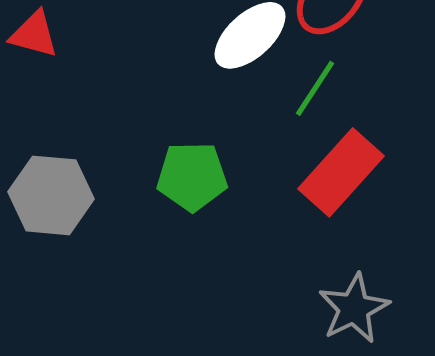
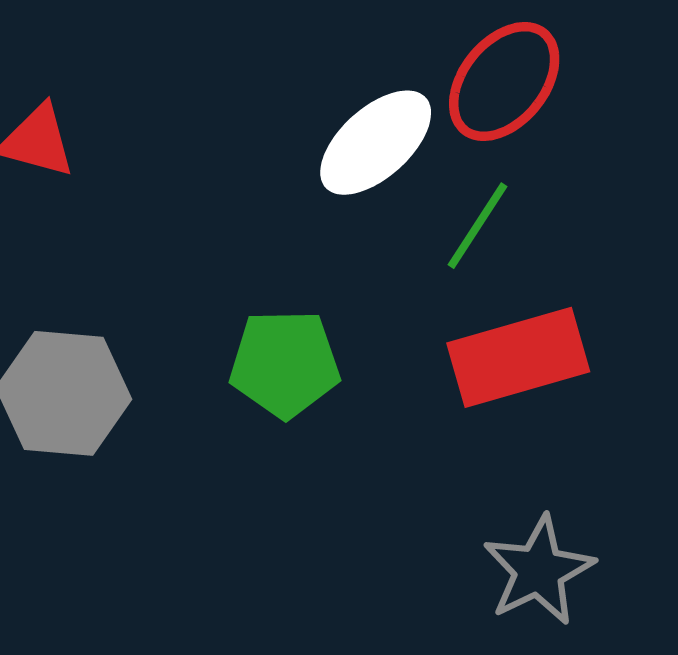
red rectangle: (341, 172) -> (518, 357), turned 32

